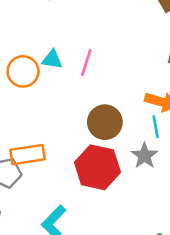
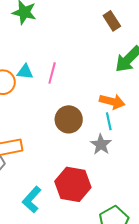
red hexagon: (97, 167) -> (73, 184), moved

